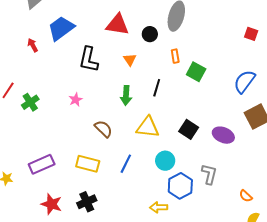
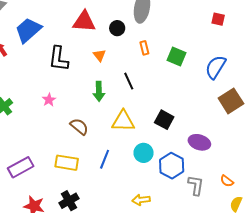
green square: (196, 72) -> (176, 57), moved
black line: (157, 88) -> (129, 81), turned -36
purple ellipse: (223, 135) -> (199, 142), moved
gray L-shape: (209, 174) -> (196, 185), moved
blue hexagon: (180, 186) -> (172, 166), moved

